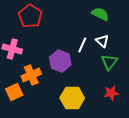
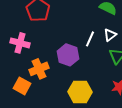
white triangle: (102, 41) -> (110, 35), turned 40
orange square: (14, 92) -> (22, 86), turned -36

